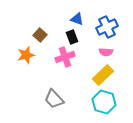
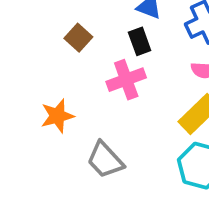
orange star: (26, 55) -> (57, 116), moved

